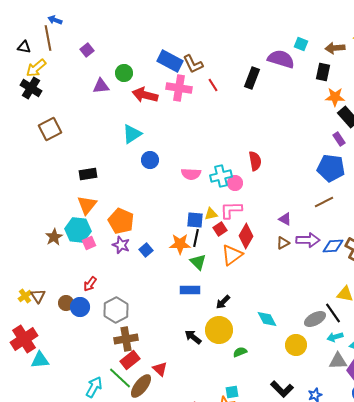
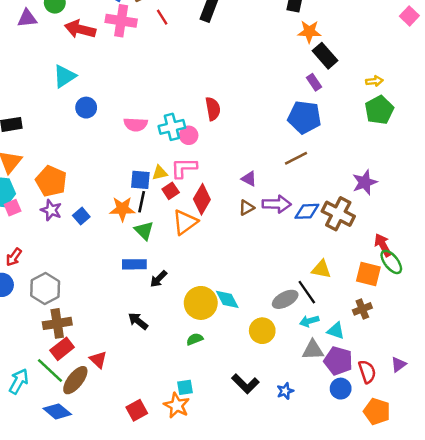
black arrow: (223, 302) -> (159, 279), moved
yellow circle: (219, 330) -> (201, 303), moved

